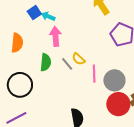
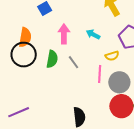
cyan arrow: (48, 16) -> (93, 34), moved
yellow semicircle: (79, 59) -> (112, 56), moved, turned -64
black circle: (20, 85) -> (24, 55), moved

